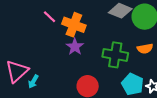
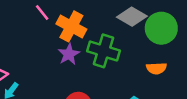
green cross: (115, 55) -> (103, 51), moved

